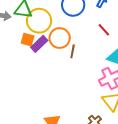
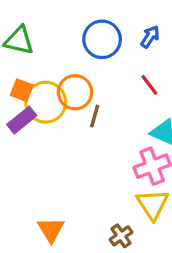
yellow circle: (39, 21) -> (46, 102), moved
purple rectangle: (39, 44) -> (22, 120), moved

